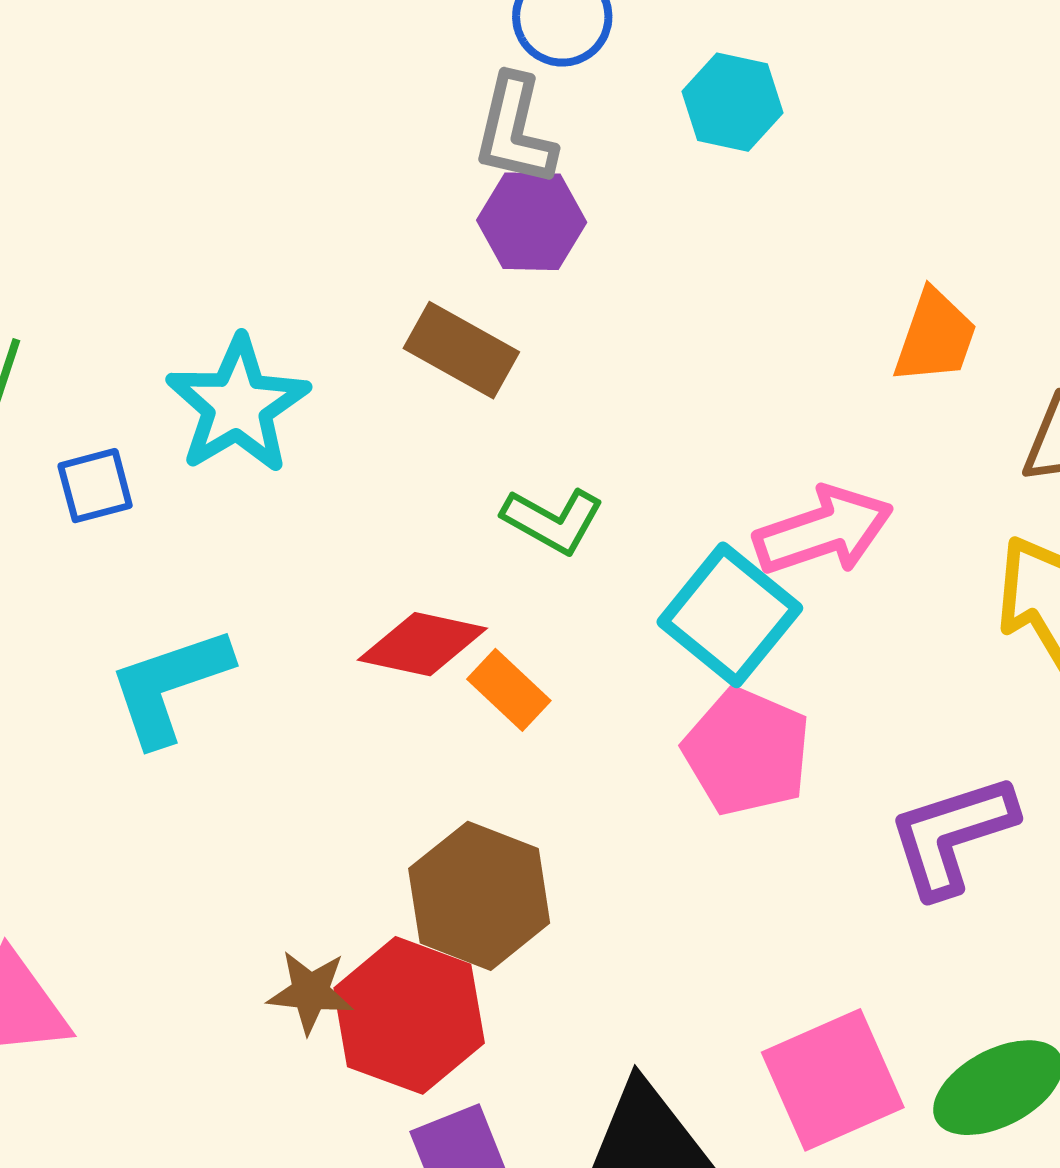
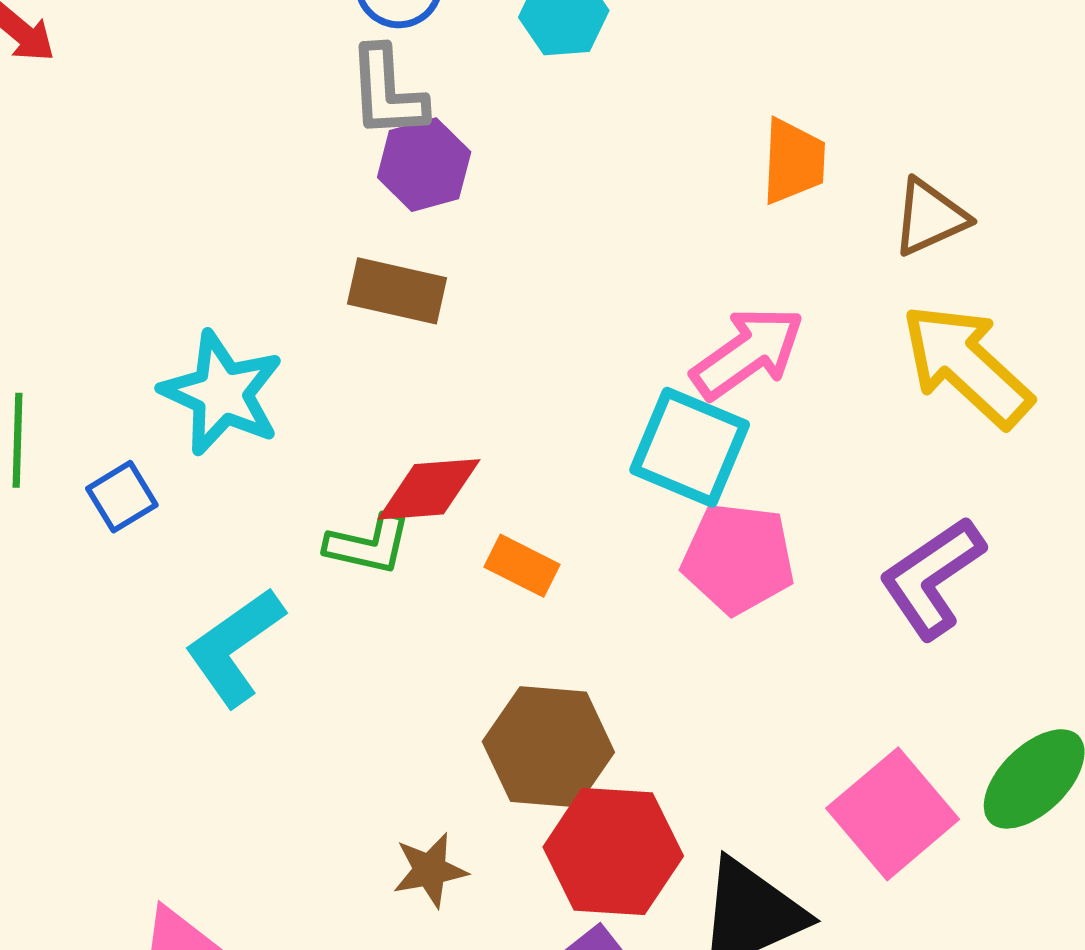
green L-shape: (553, 521) -> (368, 545), moved
red diamond: (422, 644) -> (429, 489), moved
red hexagon: (409, 1015) -> (613, 852), moved

